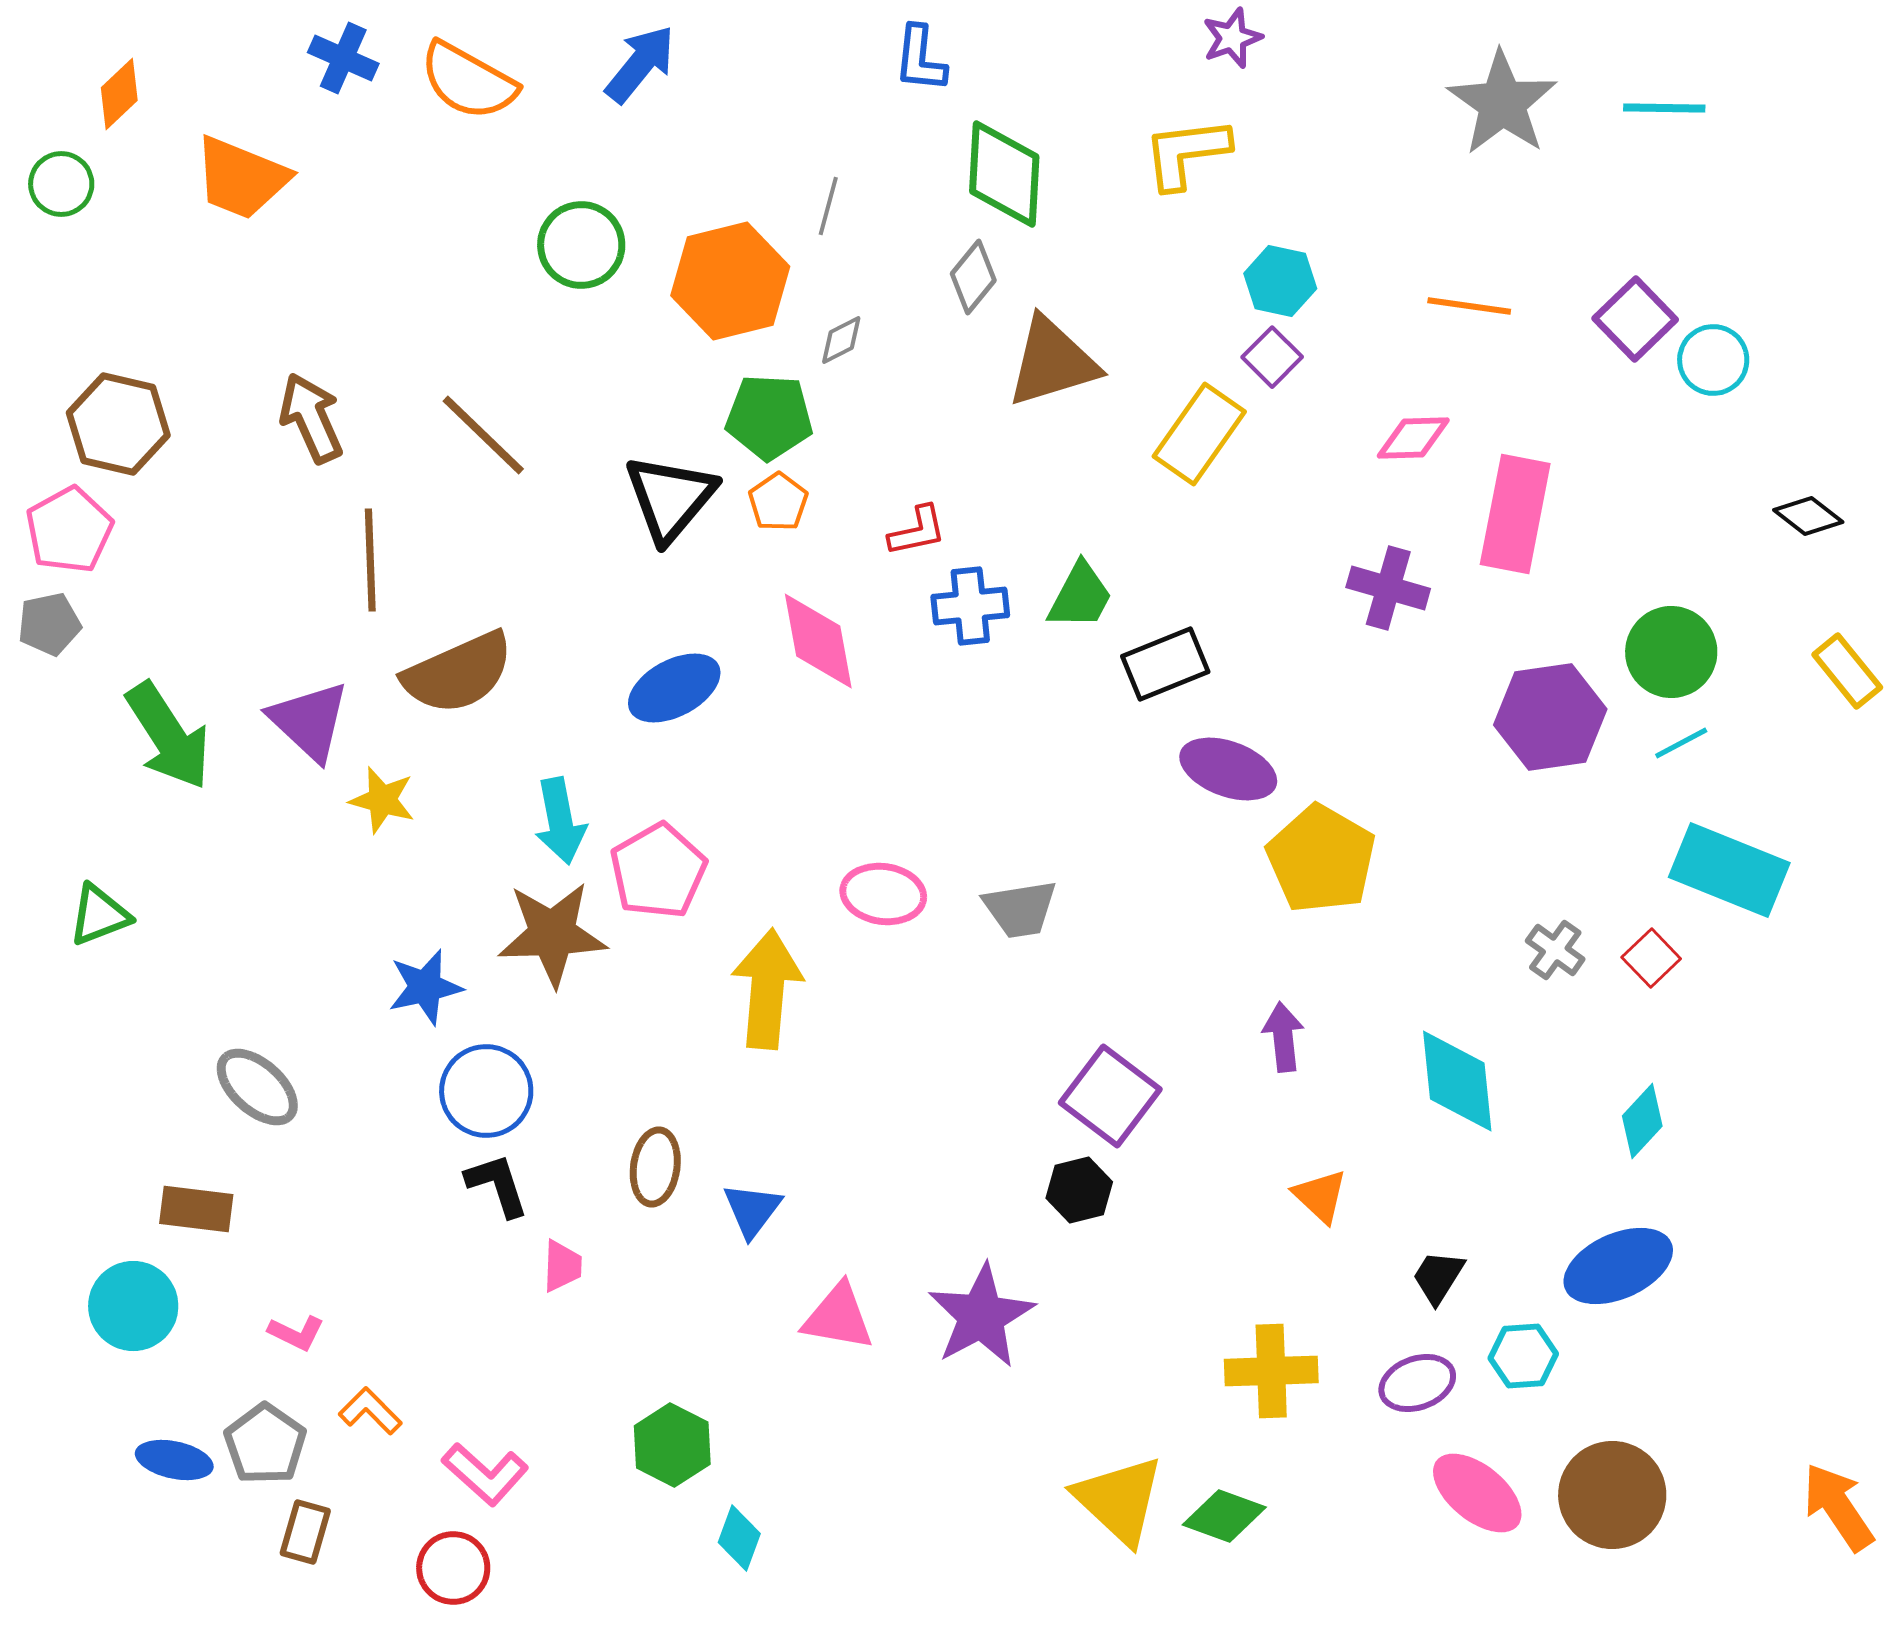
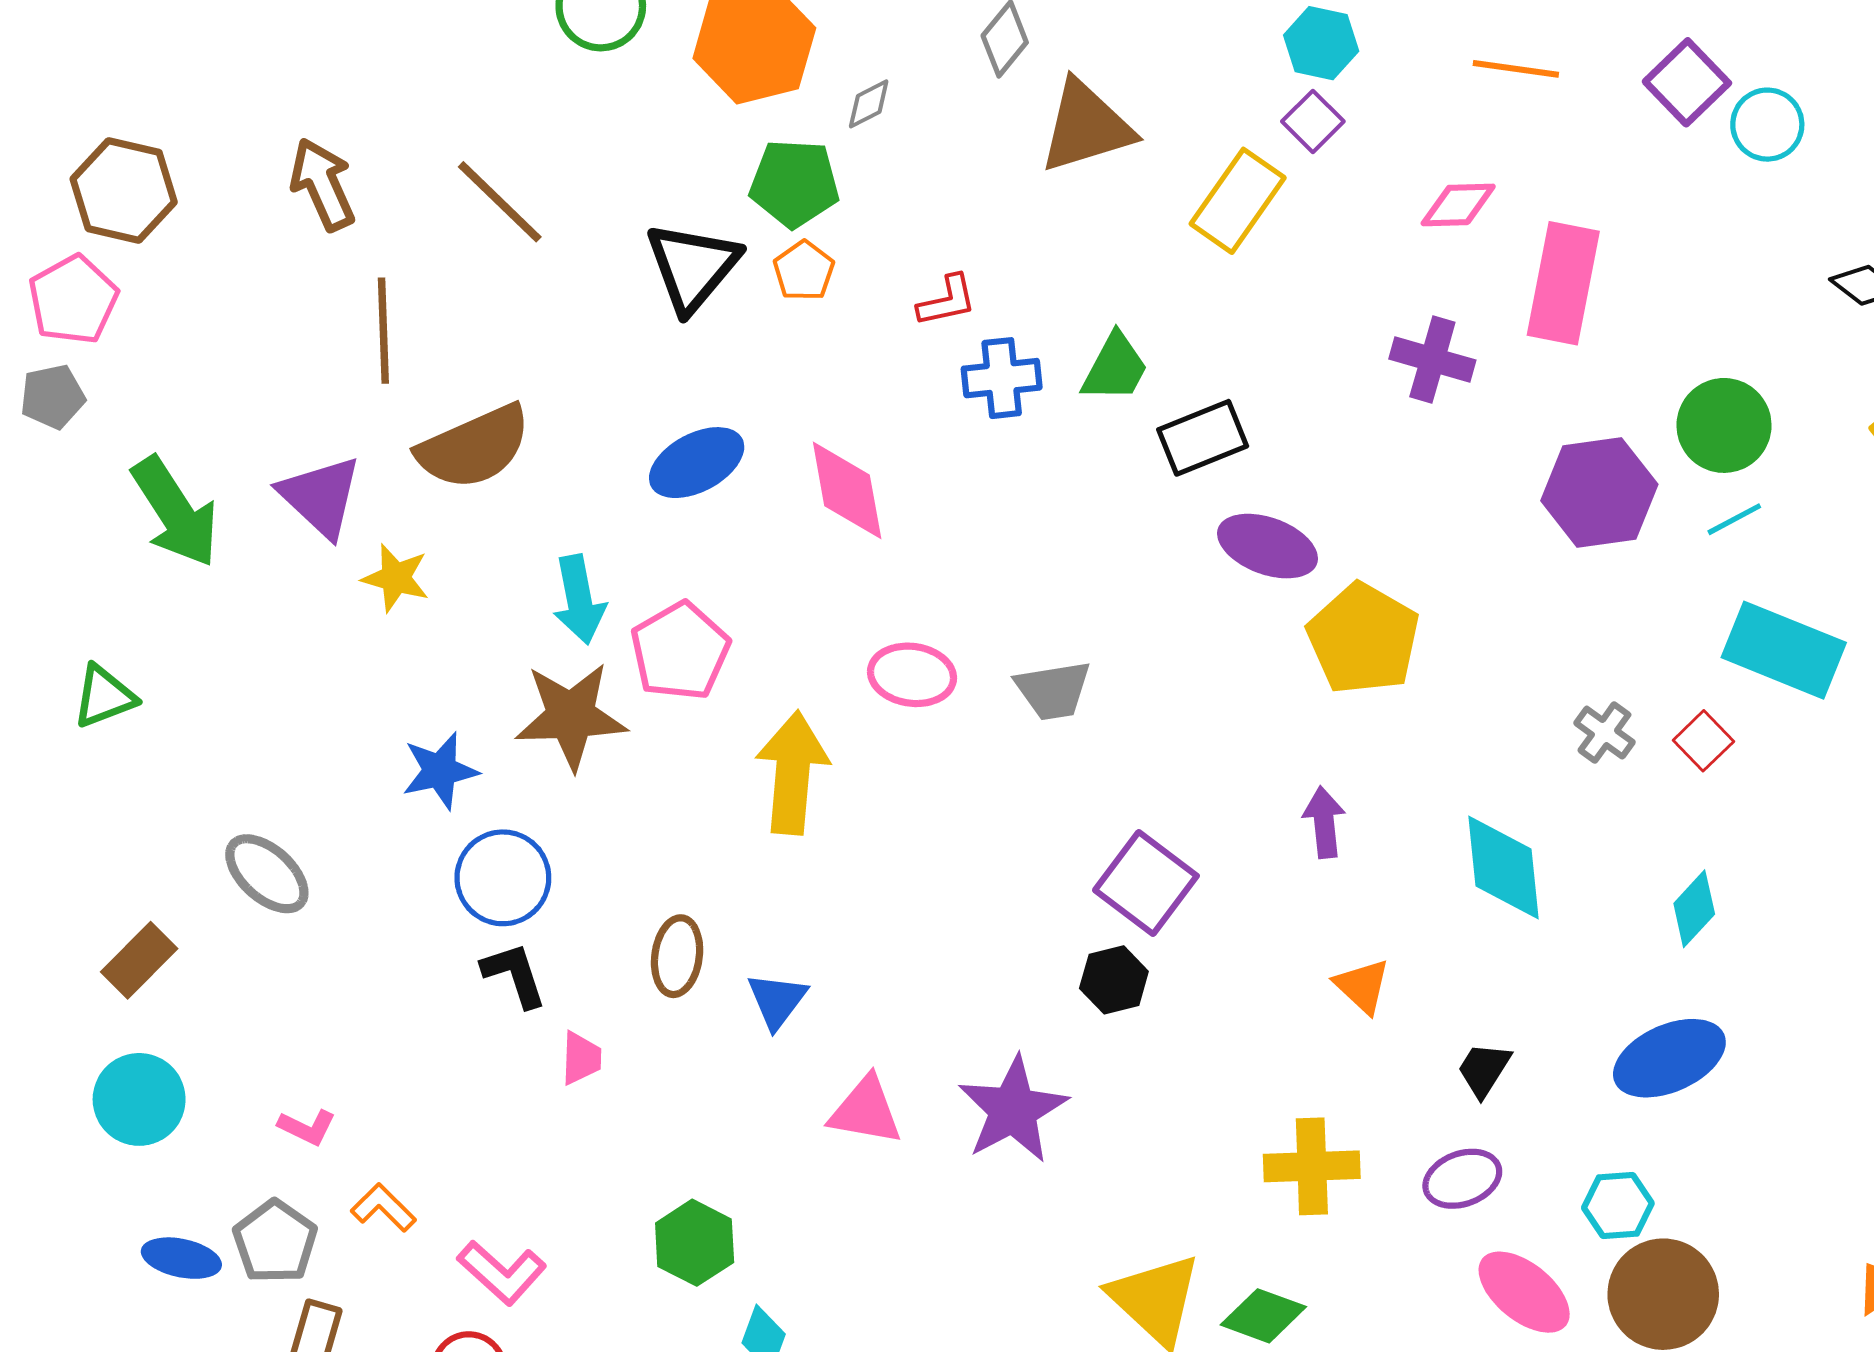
pink diamond: (818, 641) -> (847, 490), moved
brown rectangle: (196, 1209) -> (139, 960), moved, turned -52
cyan hexagon: (1523, 1356) -> (1618, 1206), moved

